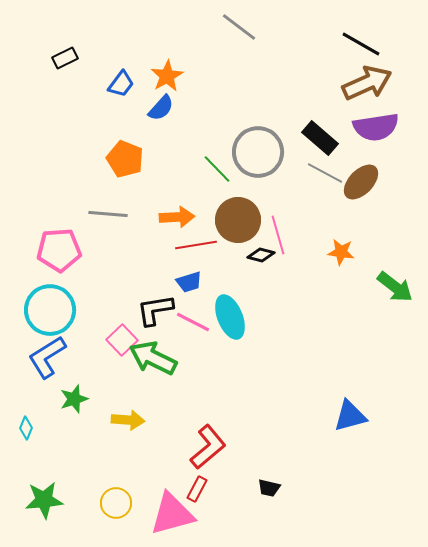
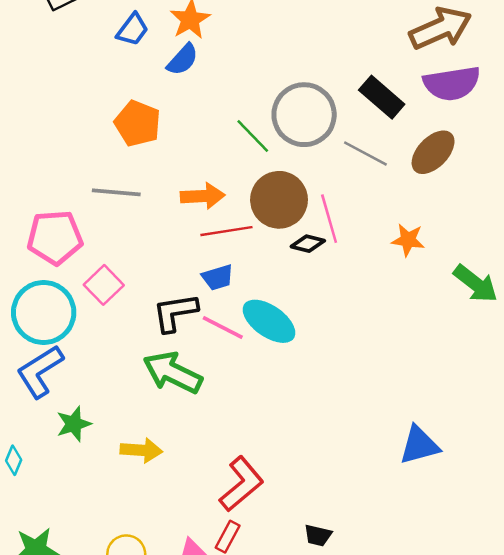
gray line: (325, 173) -> (365, 153), moved
cyan ellipse: (230, 317) -> (269, 321), turned -33
pink square: (122, 340) -> (104, 285), moved

